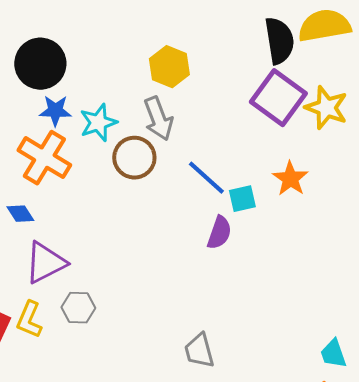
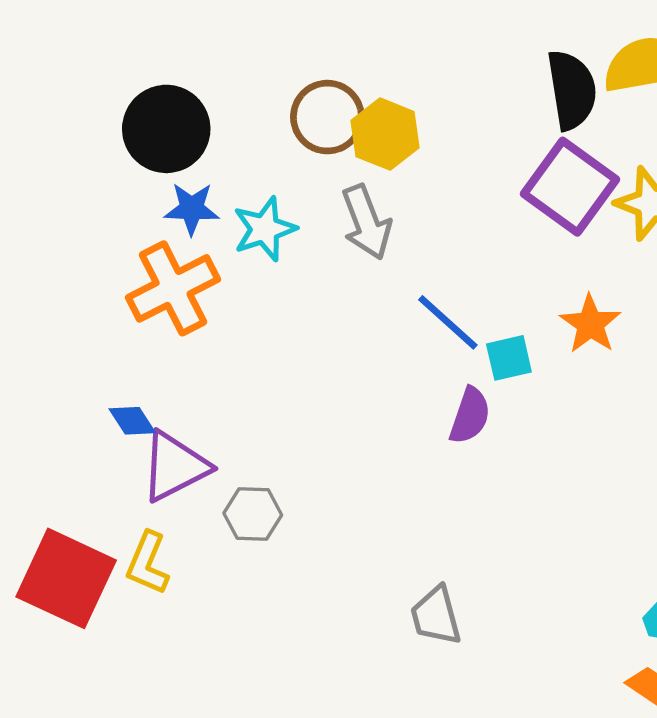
orange cross: (44, 158) -> (173, 288), turned 32
brown circle: (134, 158) -> (327, 117), moved
blue diamond: (20, 214) -> (132, 421), moved
gray hexagon: (78, 308) -> (253, 514), moved

